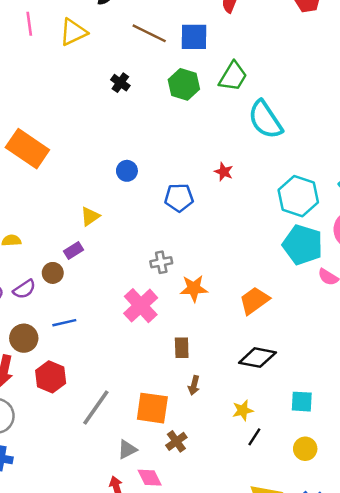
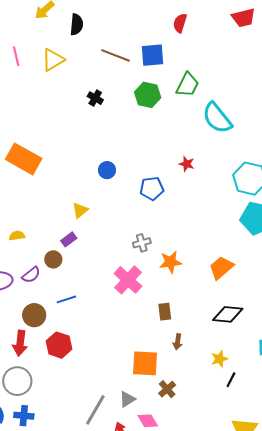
gray line: (96, 408) -> (95, 410), moved

